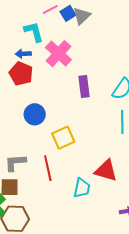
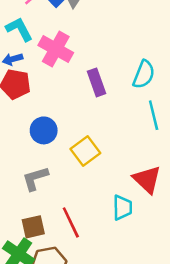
gray L-shape: (15, 163) -> (35, 178), moved
red line: (48, 168) -> (71, 222), moved
red triangle: (106, 170) -> (147, 179), turned 40

